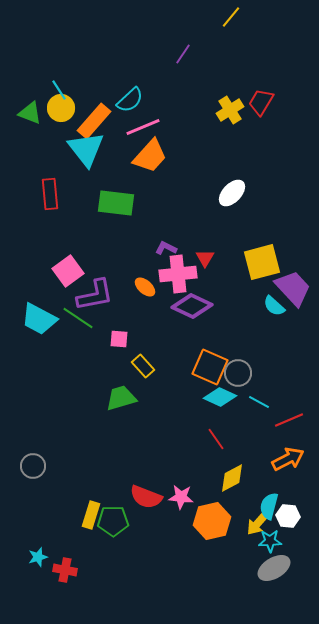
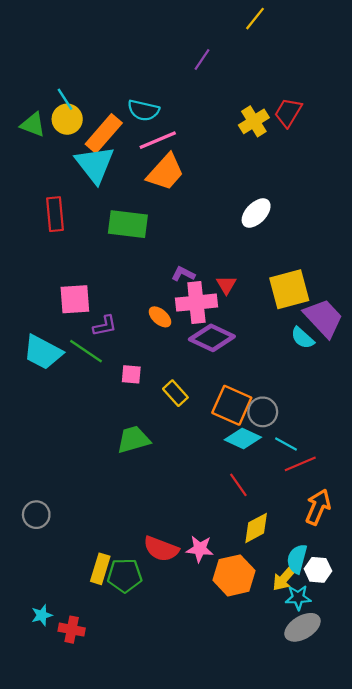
cyan semicircle: (130, 100) -> (143, 110), turned 56
pink square: (68, 271) -> (75, 299), turned 32
purple L-shape: (95, 295) -> (105, 326), size x0.6
yellow rectangle: (143, 366) -> (175, 393), moved
red line: (289, 420) -> (300, 464), moved
orange arrow: (288, 459) -> (318, 507), turned -40

